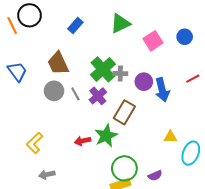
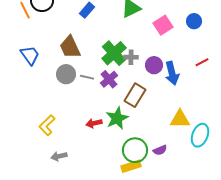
gray line: (75, 94) -> (87, 77), turned -48
yellow triangle: (170, 137) -> (180, 119), size x1.5
purple semicircle: (155, 176) -> (160, 150), moved

